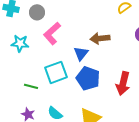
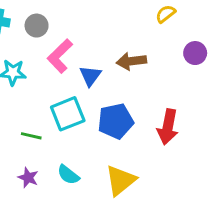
blue triangle: (81, 53) -> (90, 76), moved
blue pentagon: (88, 78) -> (116, 121), turned -30

